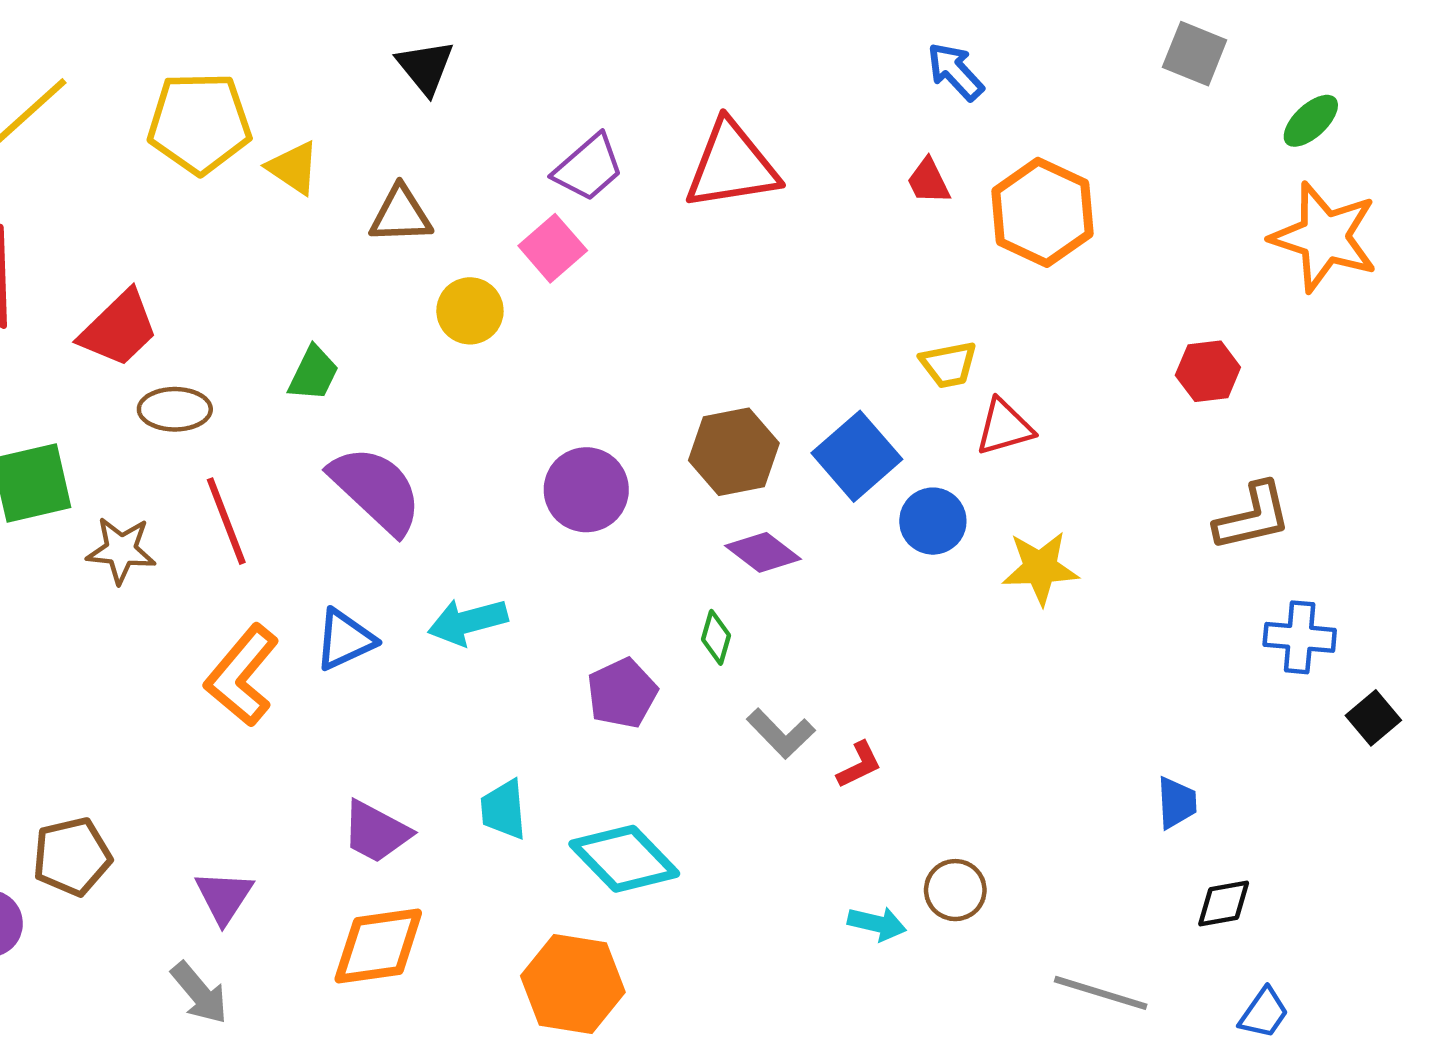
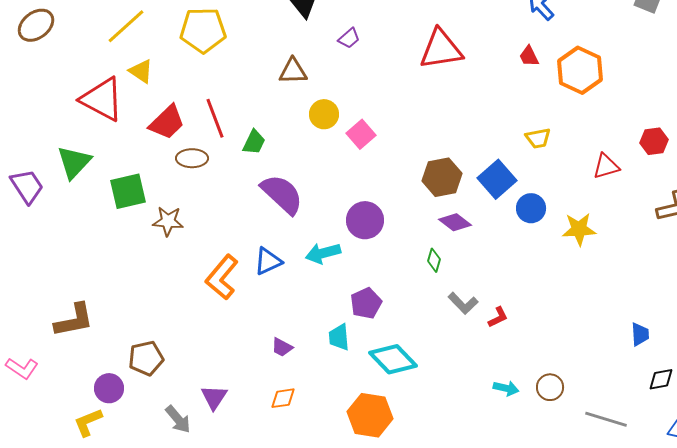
yellow triangle: (293, 168) -> (141, 71), moved
purple trapezoid: (588, 168) -> (349, 38), moved, size x0.7
pink square: (553, 248) -> (361, 134), moved
red triangle: (1004, 427) -> (606, 166), moved
purple circle: (586, 490) -> (365, 220), moved
red line: (226, 521) -> (215, 118), moved
purple pentagon: (622, 693) -> (366, 303), moved
purple trapezoid: (376, 832) -> (282, 347), size x0.7
brown circle: (955, 890) -> (550, 387), moved
purple triangle: (224, 897) -> (214, 397), moved
orange diamond: (378, 946) -> (283, 398), size x0.6
gray arrow: (199, 993) -> (178, 419), moved

